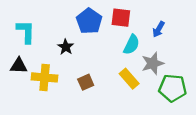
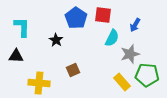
yellow cross: (45, 77) -> (39, 83), moved
yellow rectangle: (129, 79) -> (122, 82), moved

